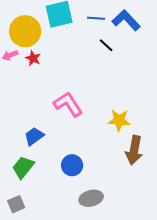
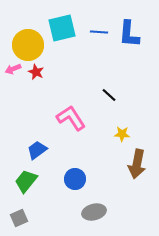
blue L-shape: (126, 20) -> (129, 34), turned -132
black line: (106, 45) -> (109, 95), moved
yellow star: (119, 120) -> (122, 134), size x0.7

